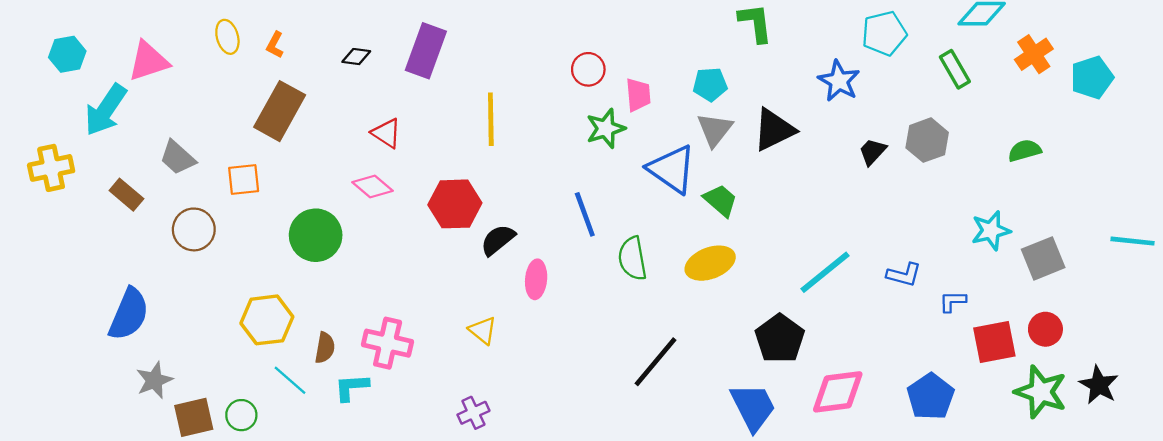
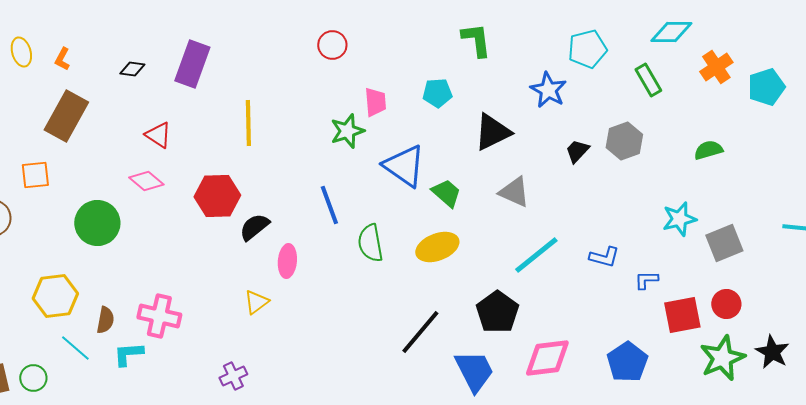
red circle: (588, 69) -> (332, 45), moved
gray triangle: (715, 130) -> (514, 192), moved, turned -44
yellow triangle: (483, 330) -> (256, 302), moved, turned 44
black line: (656, 362) -> (420, 332), moved
green star: (1041, 392) -> (722, 358), turned 30

